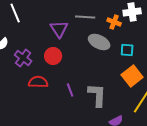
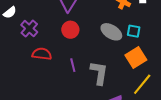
gray ellipse: (99, 42) -> (111, 32), moved
red circle: (53, 56) -> (70, 30), moved

